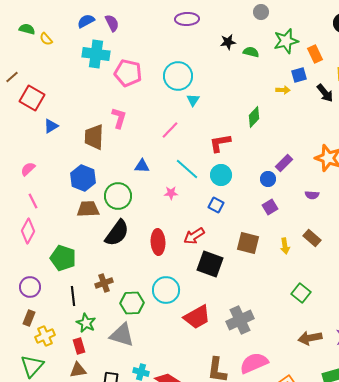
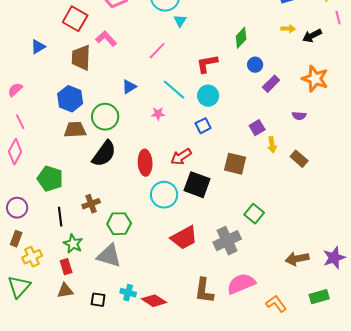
yellow arrow: (283, 90) -> (288, 29), moved
black arrow: (325, 93) -> (312, 36), moved, turned 102
red square: (32, 98) -> (75, 19), moved
pink L-shape: (119, 118) -> (106, 39), turned -60
blue triangle: (142, 166) -> (129, 87), turned -35
blue circle: (268, 179) -> (255, 65), moved
blue square: (216, 205) -> (203, 126), turned 35
yellow arrow: (285, 246) -> (272, 145), moved
cyan circle: (166, 290) -> (164, 195), moved
green square: (301, 293) -> (254, 214), moved

